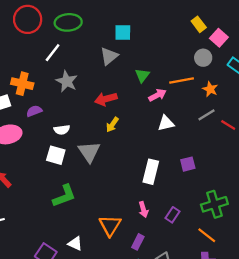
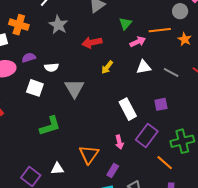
purple semicircle: (34, 111) -> (29, 58), moved
gray line: (206, 115) -> (171, 73), moved, turned 56
yellow arrow: (112, 125) -> (107, 67), moved
white square: (56, 155) -> (35, 88), moved
white rectangle: (151, 172) -> (128, 109), turned -45
purple rectangle: (172, 215) -> (147, 135), moved, size x1.6
orange line: (207, 235) -> (165, 163), moved
white triangle: (75, 244) -> (57, 169), turned -32

